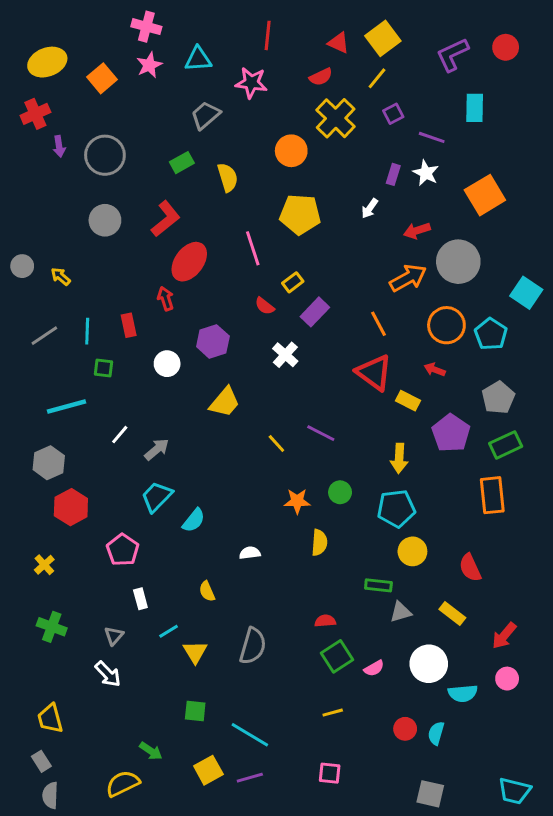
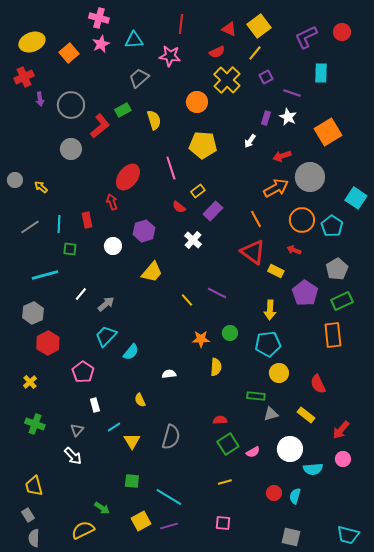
red L-shape: (166, 219) -> (100, 126), moved

